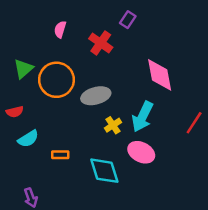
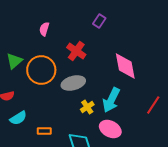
red cross: (101, 43) -> (76, 51), moved

